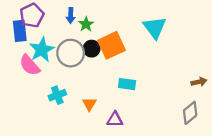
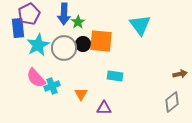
blue arrow: (71, 15) -> (64, 14), size x1.5
orange square: (112, 45) -> (101, 41), turned 30
pink semicircle: (30, 65) -> (36, 78), moved

